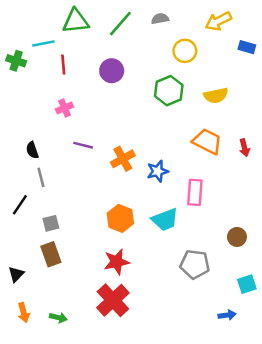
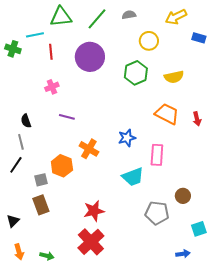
purple circle: (112, 71) -> (90, 57), size x1.5
orange cross: (123, 159) -> (89, 149), moved, turned -30
gray line: (41, 177) -> (21, 142), moved
orange hexagon: (120, 218) -> (62, 166), moved
brown circle: (237, 237) -> (183, 196), moved

